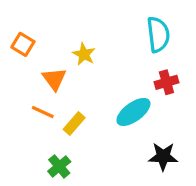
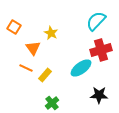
cyan semicircle: (158, 34) -> (96, 21), turned -130
red cross: (166, 82) -> (101, 50), size x1.5
green cross: (59, 166) -> (52, 103), moved

